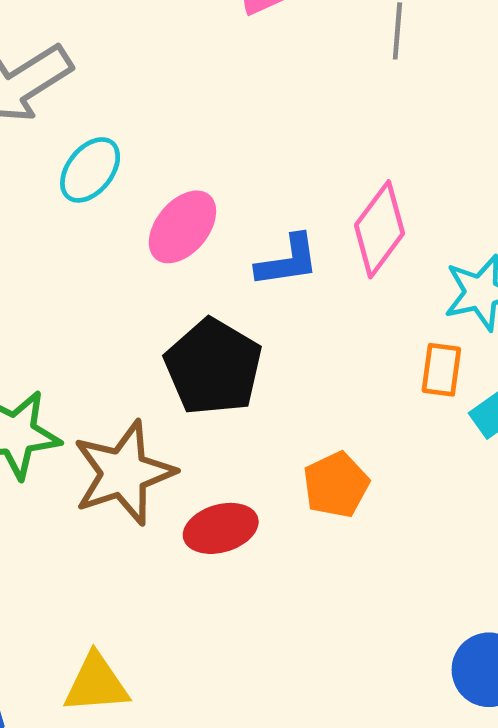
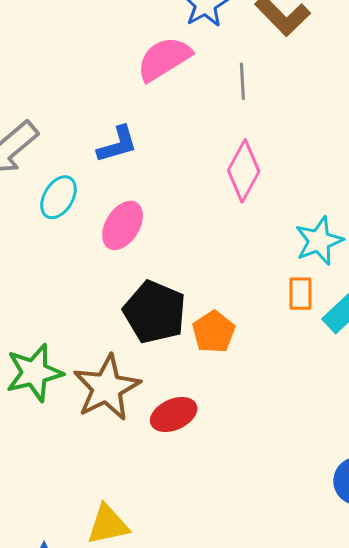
pink diamond: (380, 229) -> (244, 171), moved
blue L-shape: (288, 261) -> (117, 144), moved
orange pentagon: (336, 485) -> (214, 332), moved

